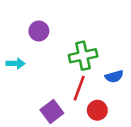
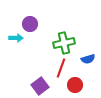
cyan arrow: (16, 64) -> (16, 38), moved

